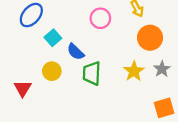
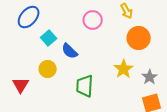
gray star: (162, 69) -> (150, 77), moved
green trapezoid: (92, 73) -> (85, 86), moved

